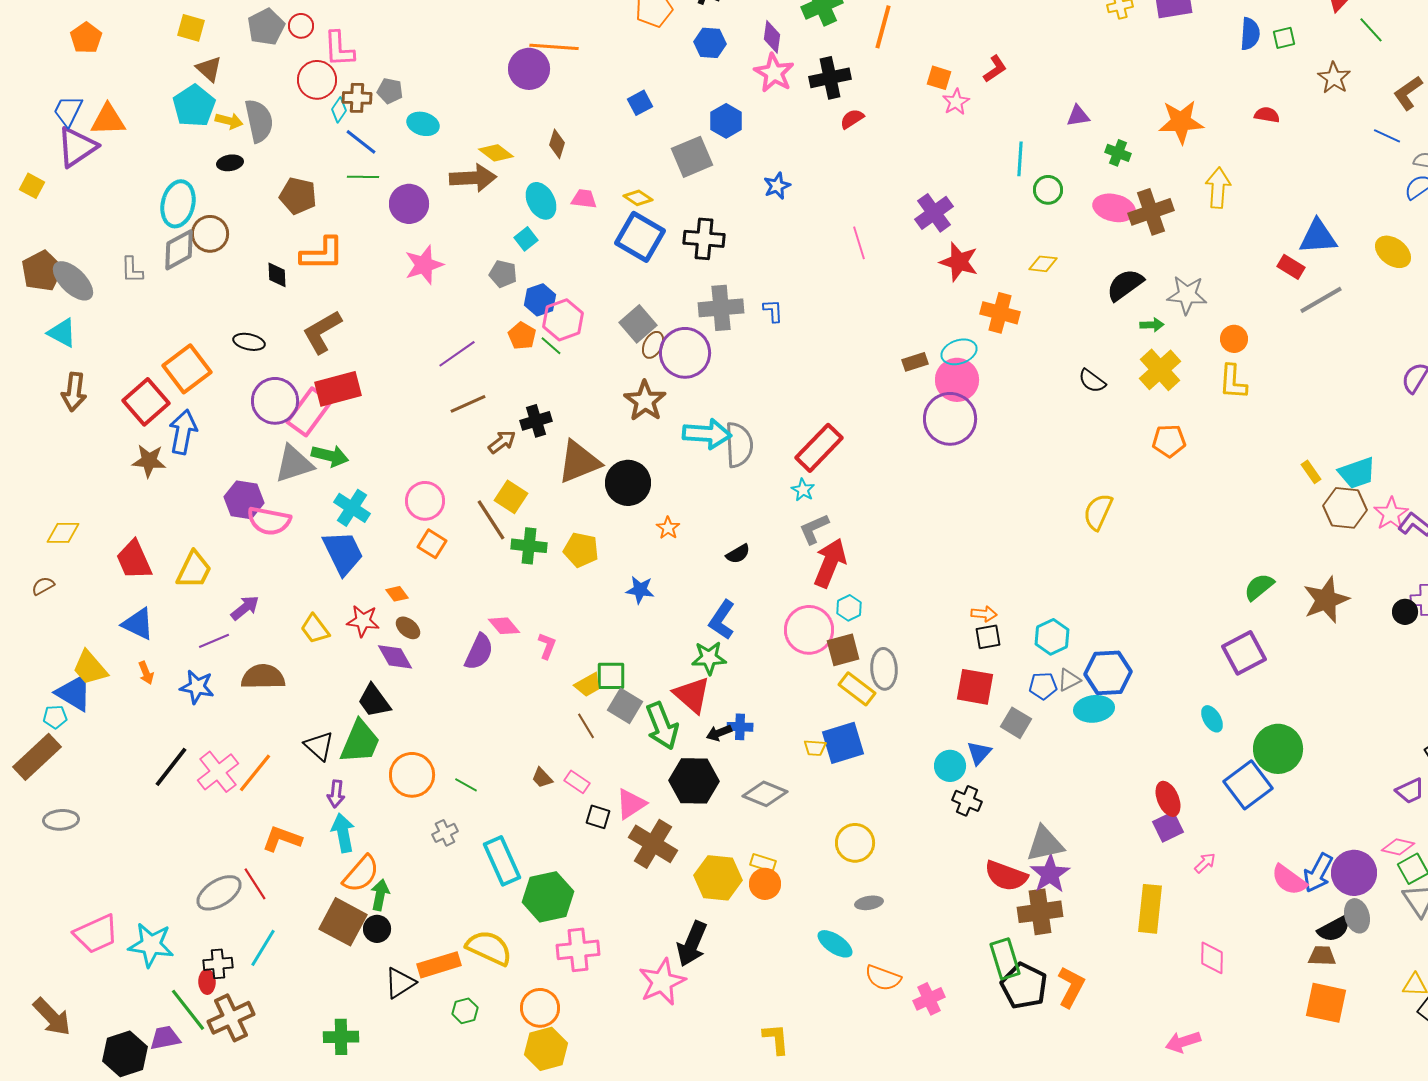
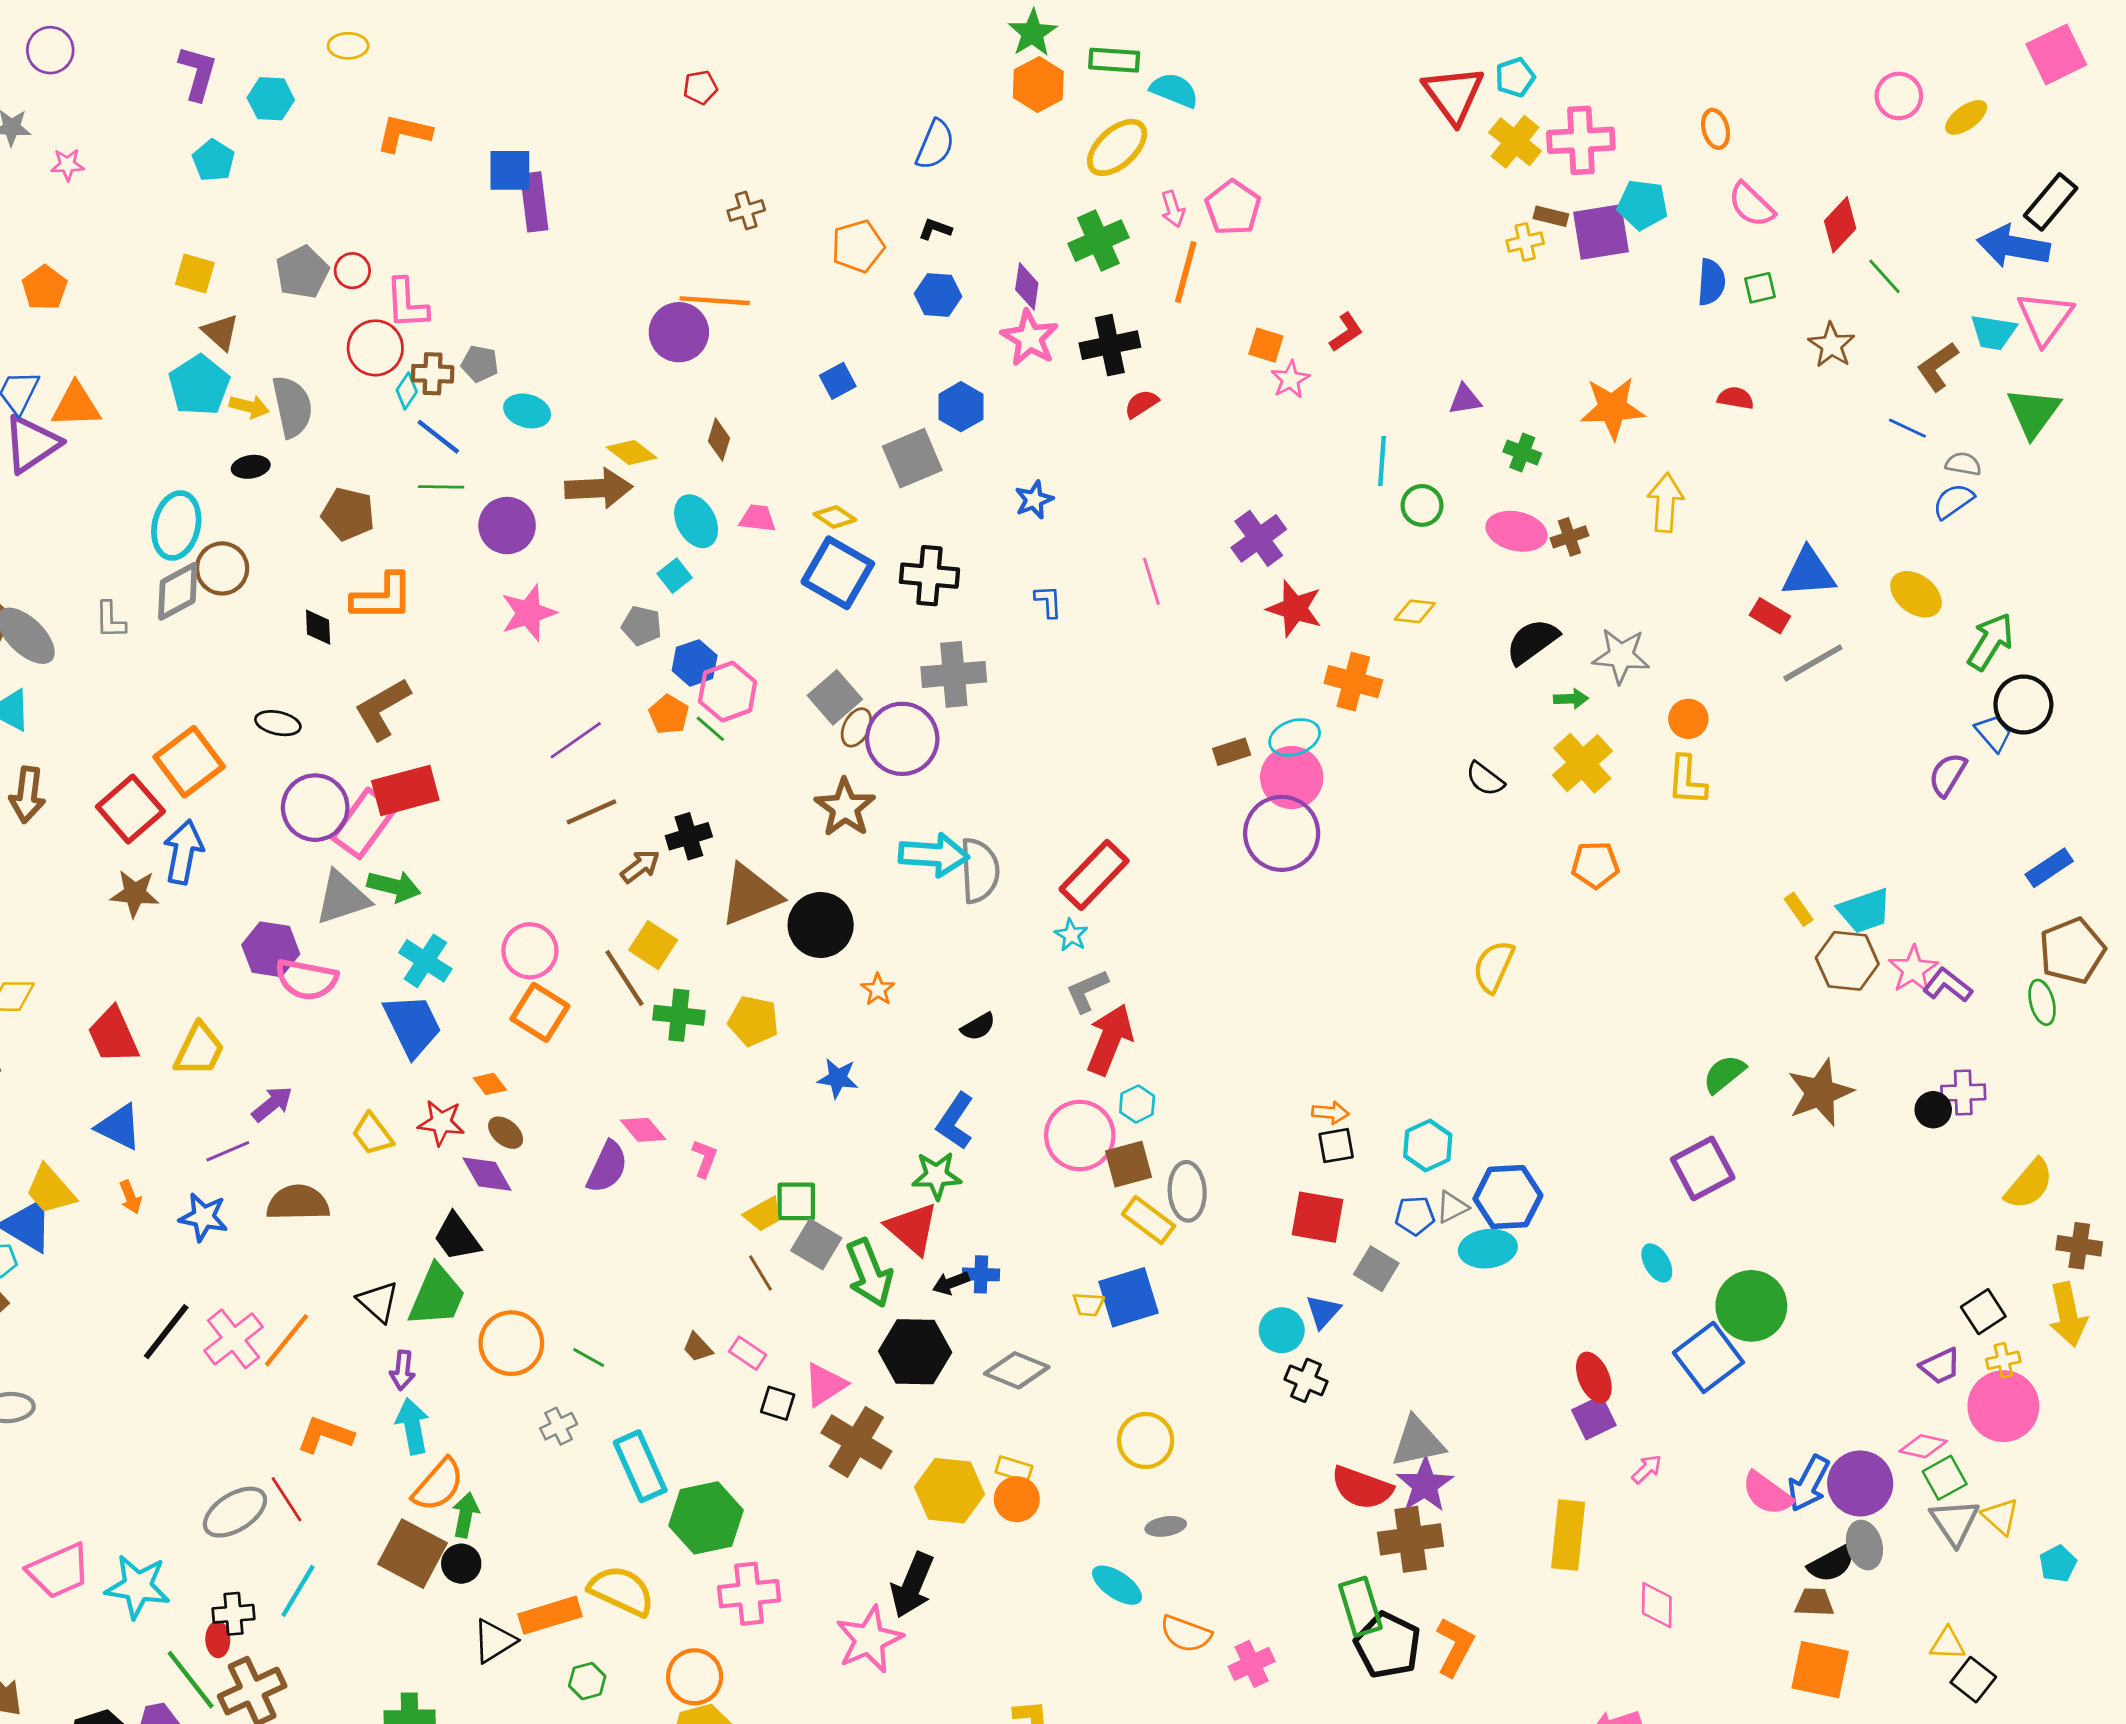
brown cross: (1151, 212) -> (1569, 537), size x0.6
blue L-shape: (773, 311) -> (1048, 601), moved
orange square: (432, 544) -> (540, 1012), size x1.4

